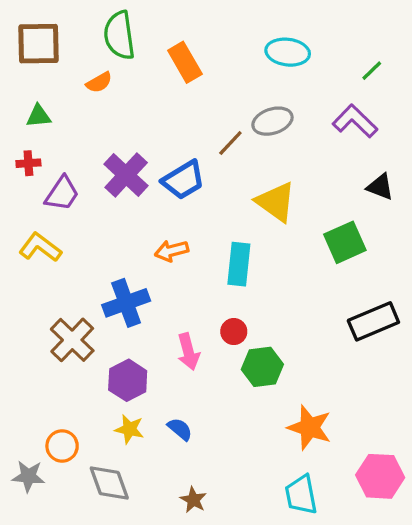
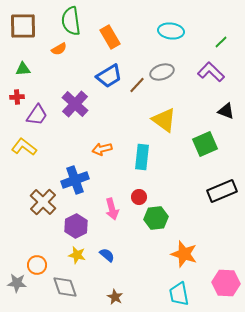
blue trapezoid: (183, 180) -> (109, 76), moved

